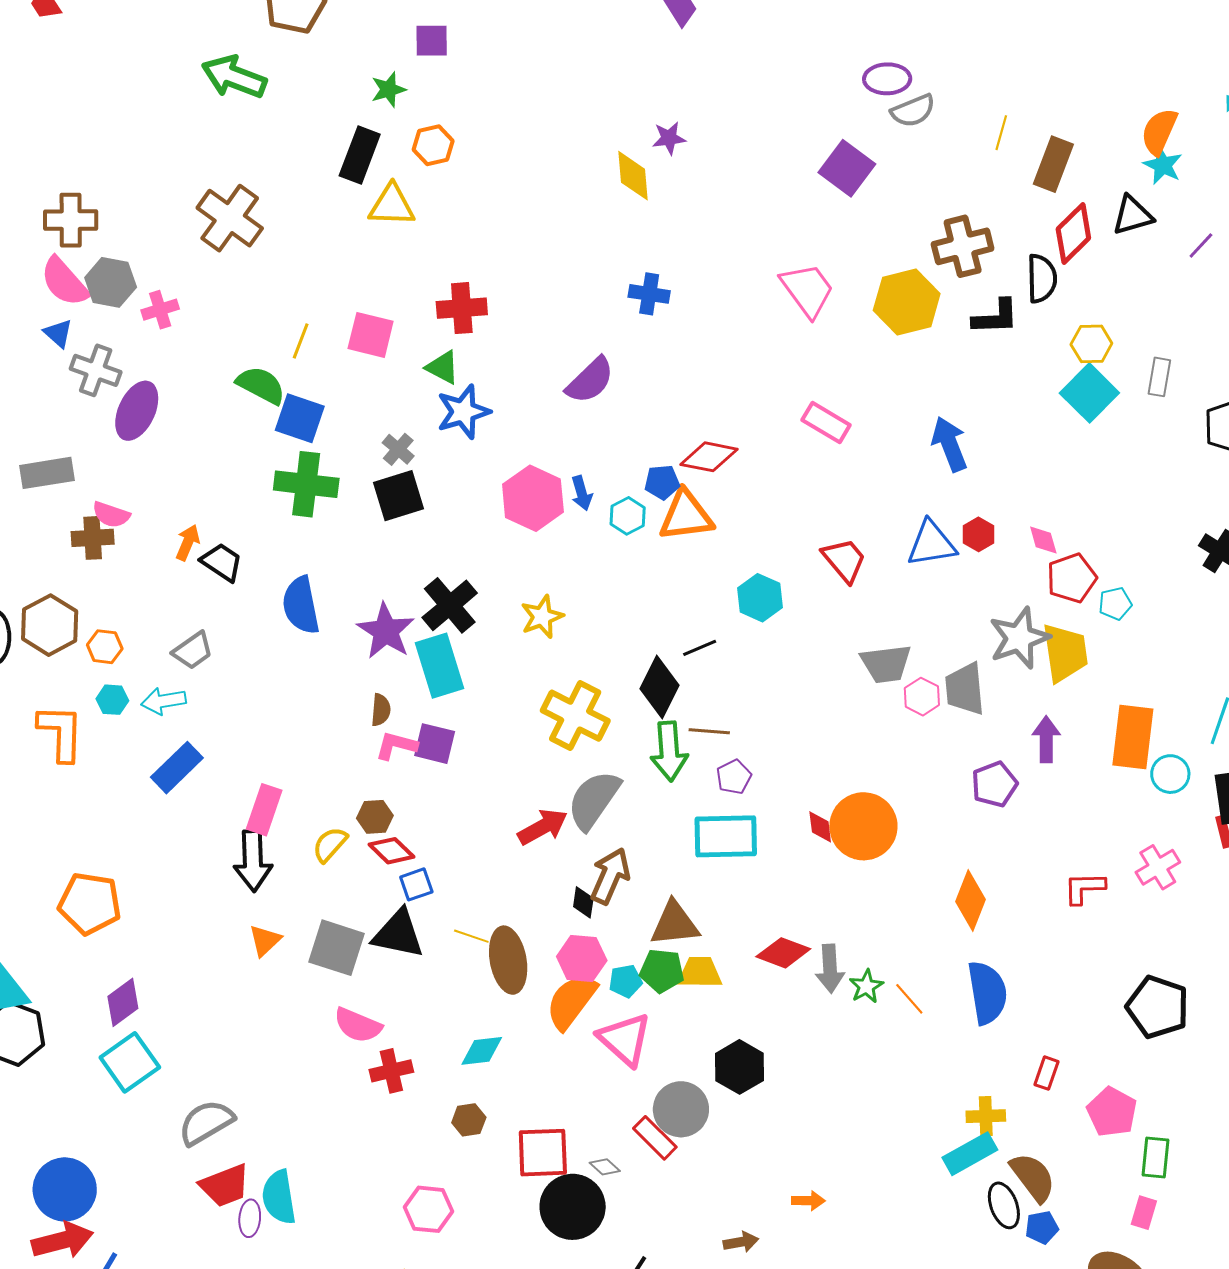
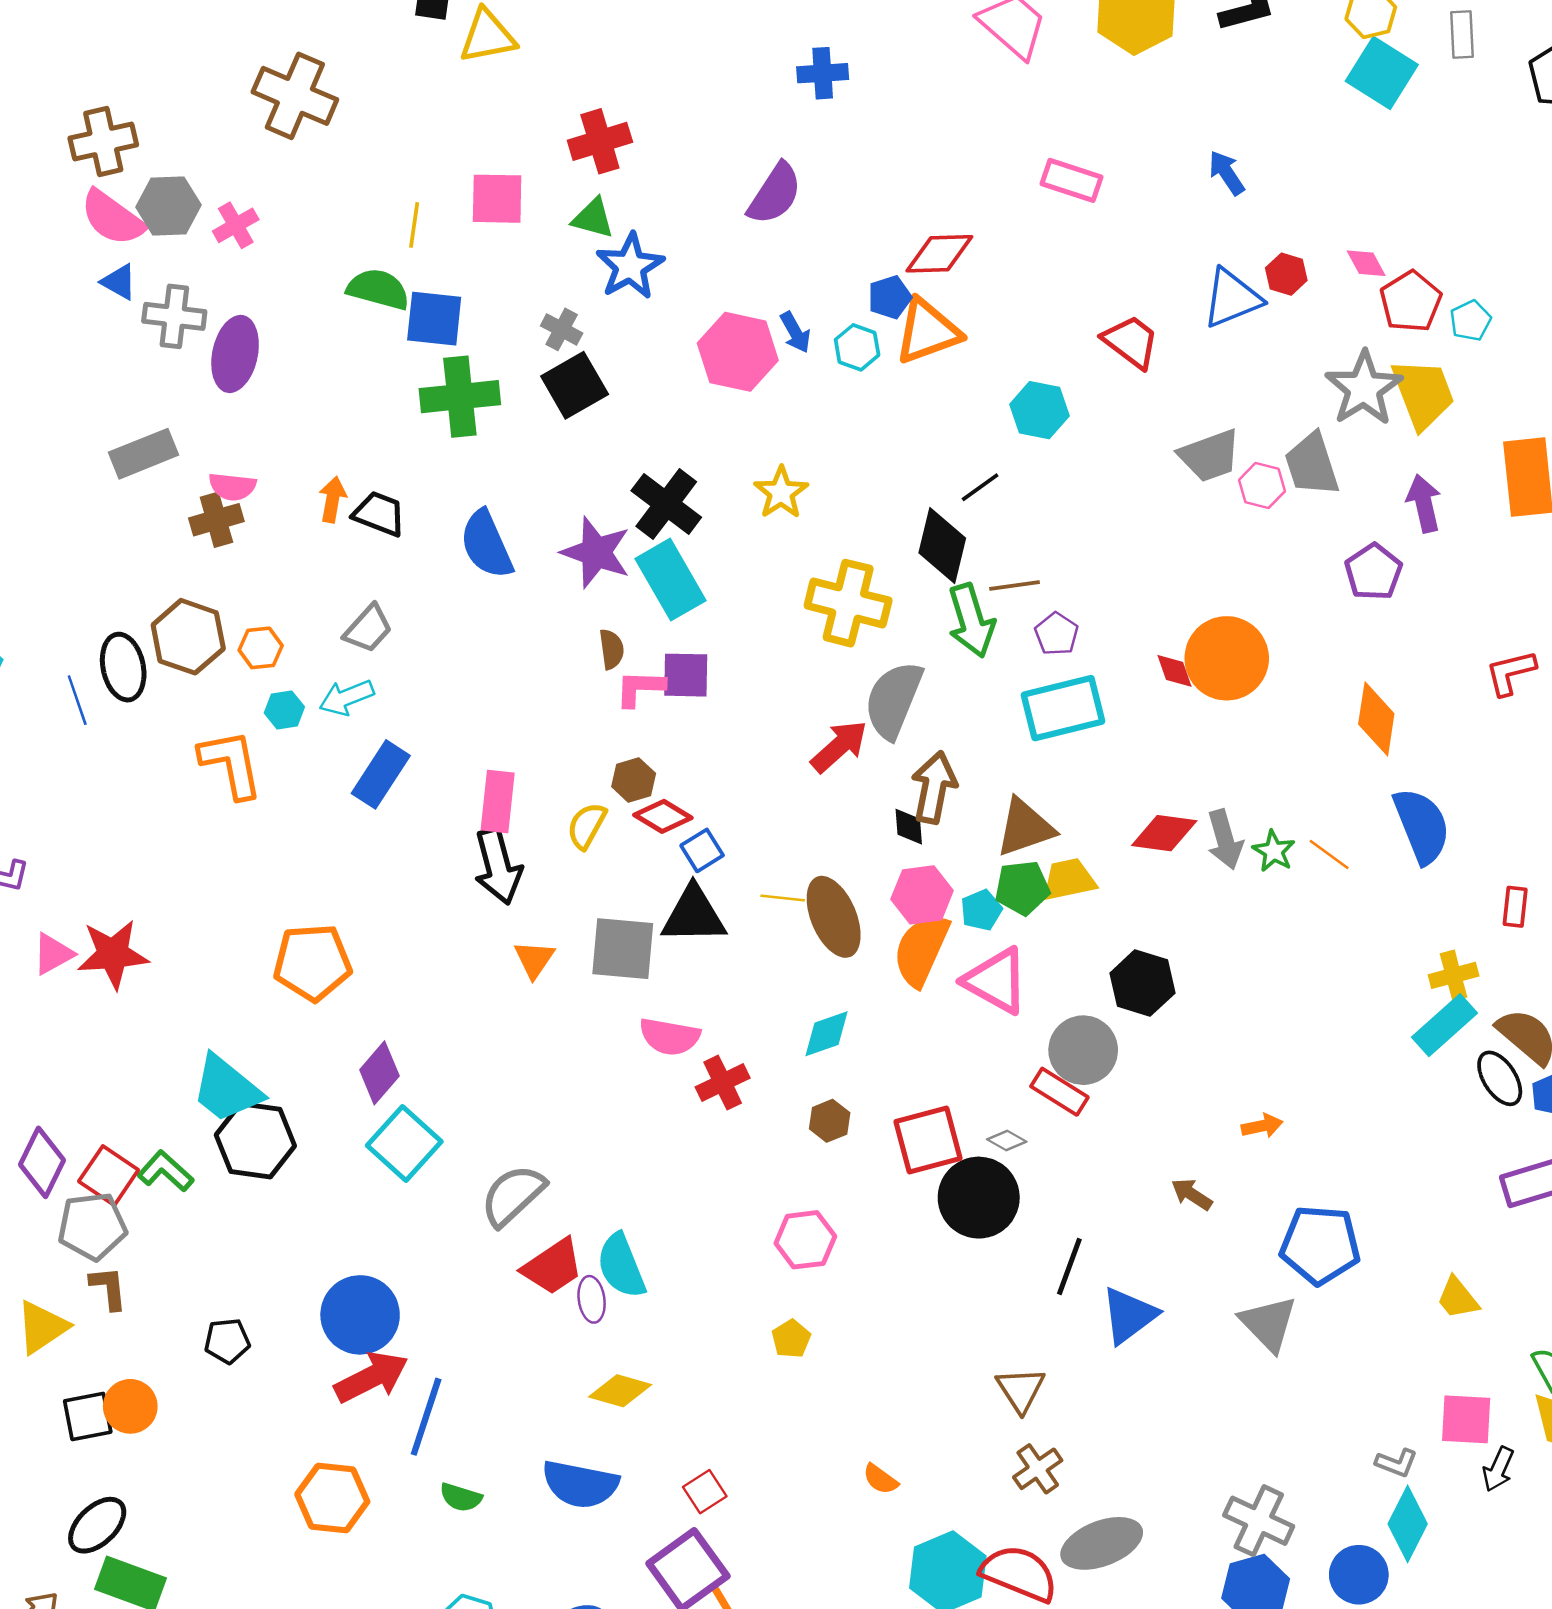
blue arrow: (950, 444) -> (1227, 173), size x0.7
brown arrow: (741, 1242) -> (1192, 1194), turned -124

